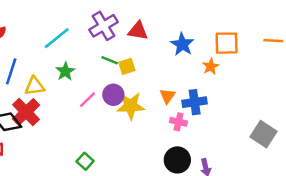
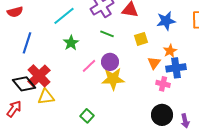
blue star: (182, 44) -> (166, 21), turned 30
yellow square: (127, 66) -> (141, 39), moved
orange star: (211, 66) -> (170, 51), moved
yellow triangle: (35, 86) -> (46, 97), moved
yellow star: (131, 106) -> (113, 79), moved

